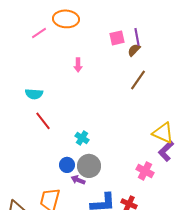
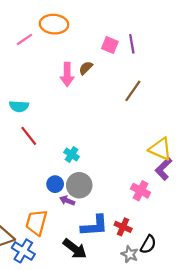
pink square: (117, 38) -> (110, 45), turned 35
brown semicircle: (134, 50) -> (86, 68), moved
pink arrow: (78, 65) -> (67, 75), size x1.5

